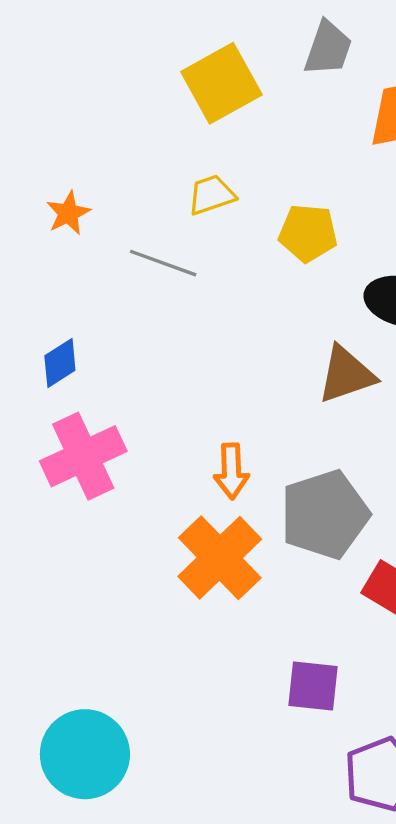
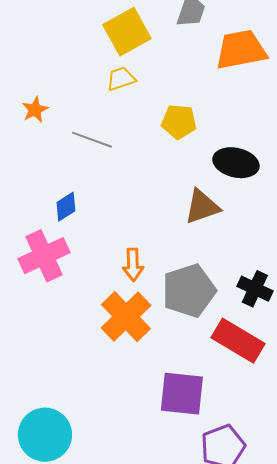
yellow trapezoid: (211, 195) -> (121, 79), moved
blue diamond: (60, 363) -> (66, 207), moved
purple square: (313, 686) -> (182, 394), size x1.4

